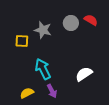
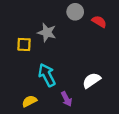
gray circle: (71, 23) -> (75, 12), moved
purple arrow: (52, 91) -> (66, 99), moved

